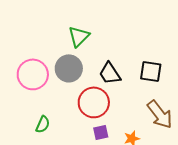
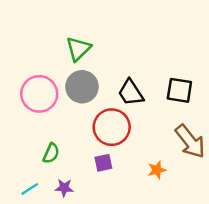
green triangle: (79, 36) -> (78, 49), moved
purple square: (101, 132) -> (103, 163), moved

